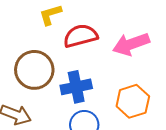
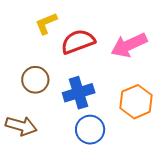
brown circle: (34, 70) -> (35, 80), size x0.7

